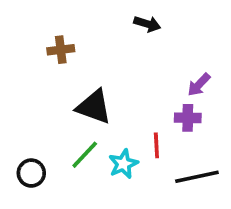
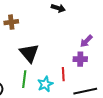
black triangle: (94, 107) -> (29, 53), turned 30
green line: (85, 155) -> (24, 79), turned -36

